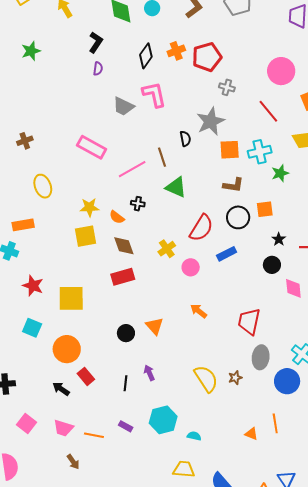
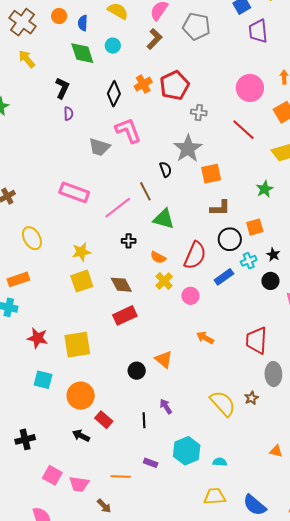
cyan cross: (260, 152) -> (249, 261), moved, size x0.7
orange semicircle: (117, 217) -> (158, 257), moved
pink trapezoid: (63, 428) -> (79, 484), moved

